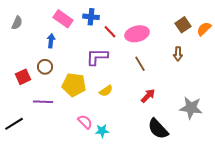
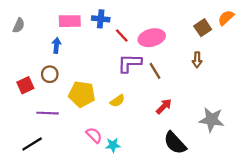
pink rectangle: (63, 19) -> (70, 21), turned -36
orange semicircle: (204, 29) -> (226, 18), moved
purple L-shape: (97, 57) -> (130, 63), moved
black line: (14, 124) -> (32, 144), moved

